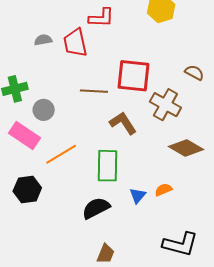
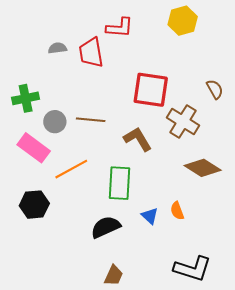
brown semicircle: (194, 73) -> (215, 89), turned 30
brown line: (94, 91) -> (91, 120), moved
orange semicircle: (163, 190) -> (177, 211), turned -90
blue triangle: (138, 196) -> (150, 216), turned -30

